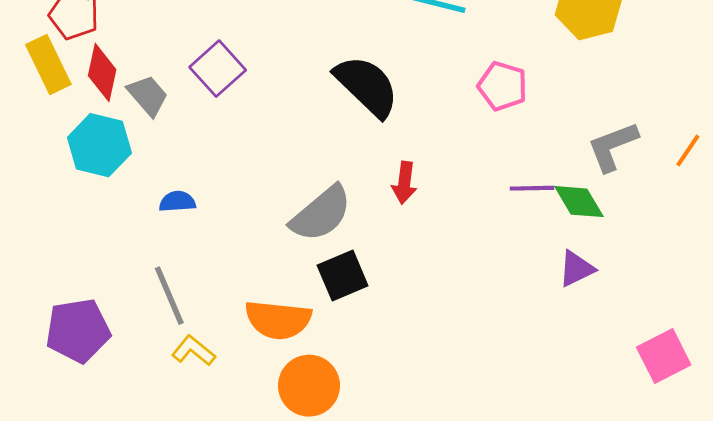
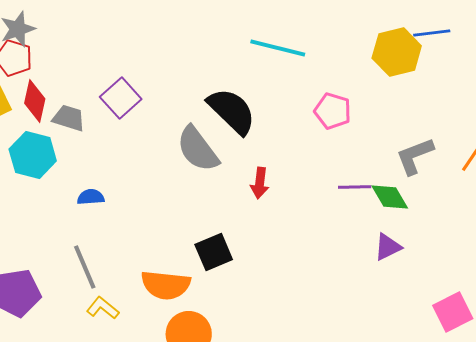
gray trapezoid: (148, 95) -> (69, 118), turned -32
gray semicircle: (321, 214) -> (198, 149), moved, turned 93

